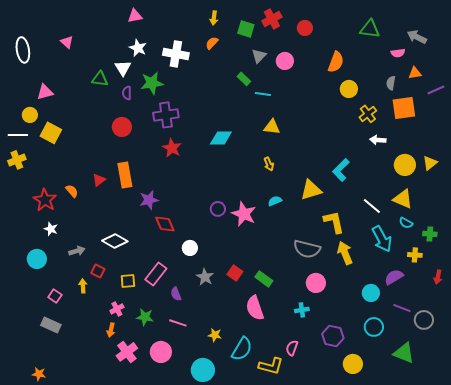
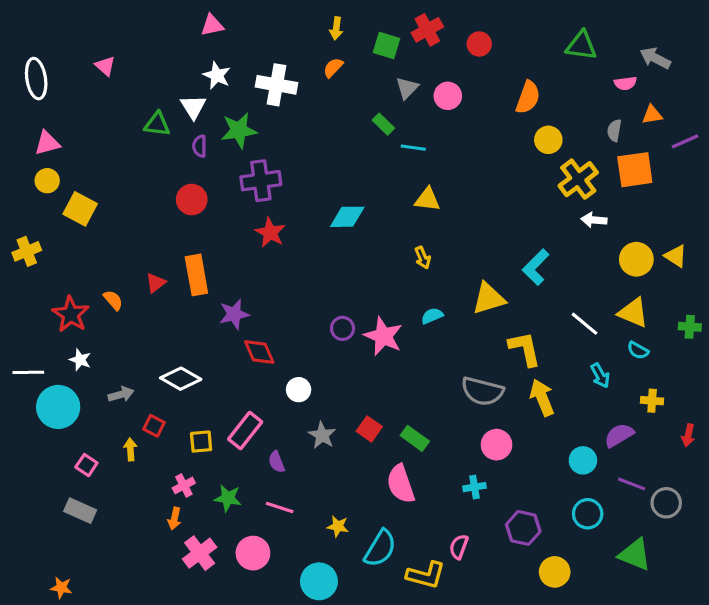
pink triangle: (45, 92) -> (47, 143), moved
yellow cross: (368, 114) -> (578, 179), size x1.4
white line: (18, 135) -> (28, 372), moved
yellow triangle: (430, 163) -> (676, 256), turned -49
green cross: (430, 234) -> (690, 327), moved
cyan arrow: (382, 239) -> (600, 376), size x0.6
cyan circle: (37, 259) -> (58, 407), size x1.4

